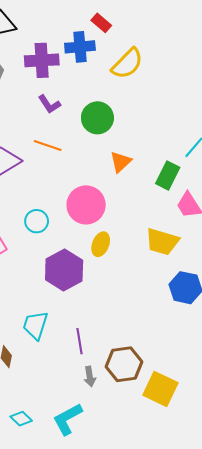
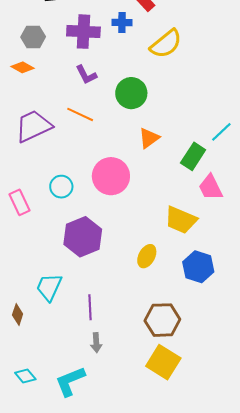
blue cross: (80, 47) -> (122, 23), size x0.7
yellow ellipse: (101, 244) -> (147, 256), moved
brown hexagon: (124, 364) -> (162, 320), moved

